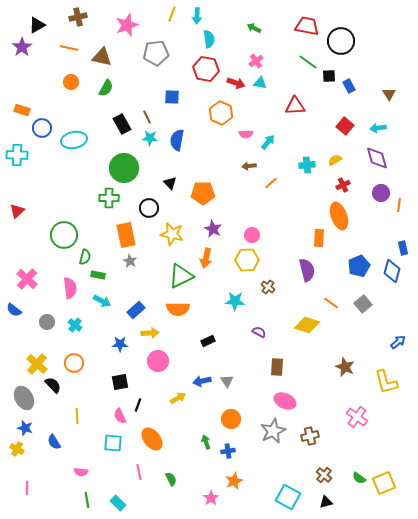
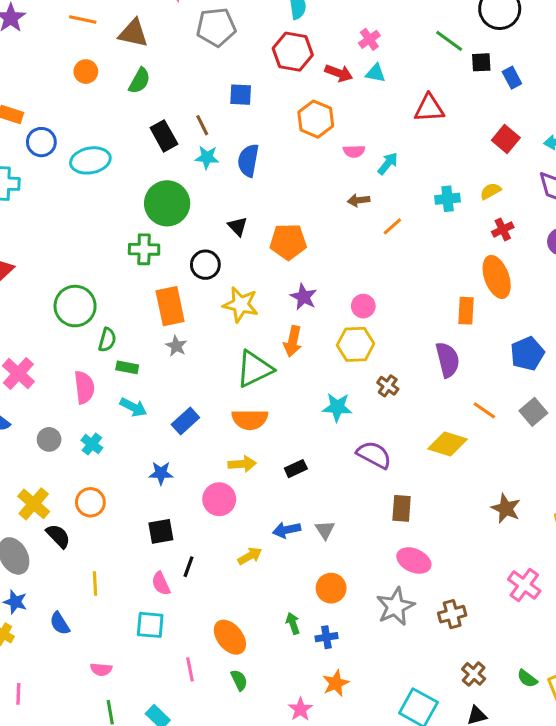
purple semicircle: (259, 332) -> (374, 455), size x1.6
yellow arrow: (150, 333) -> (242, 464), moved
orange ellipse: (152, 439) -> (230, 637), moved

